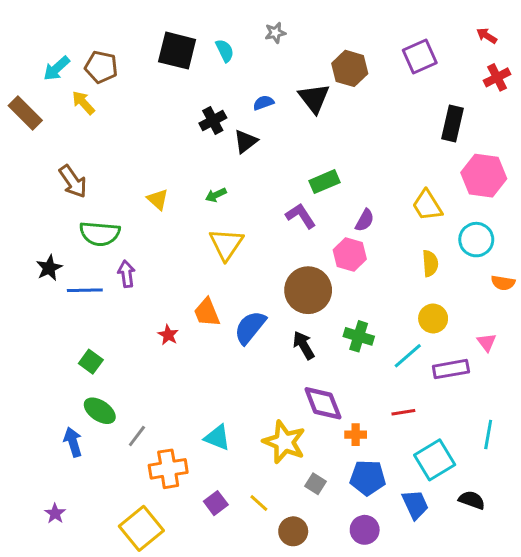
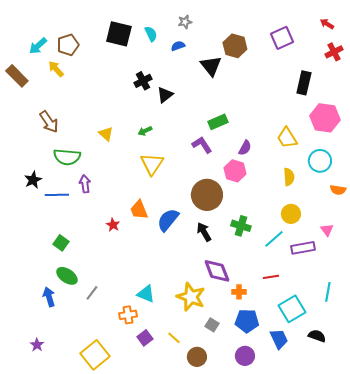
brown pentagon: (101, 67) -> (68, 45), turned -30
blue semicircle: (263, 103) -> (178, 46), moved
orange cross: (168, 469) -> (128, 315), moved, size x0.7

